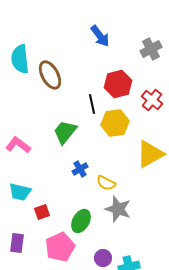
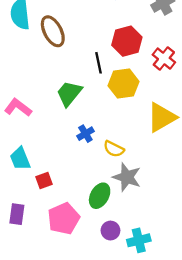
cyan trapezoid: (20, 192) -> (20, 159), turned 55
green ellipse: (81, 221) -> (100, 196), moved

